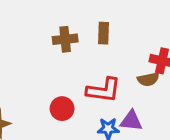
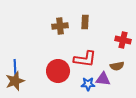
brown semicircle: (148, 79) -> (117, 66), moved
red circle: (62, 109) -> (58, 71), size x1.5

